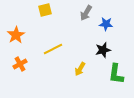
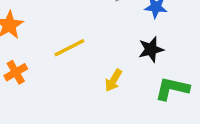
green L-shape: (116, 74) -> (172, 89), turned 95

